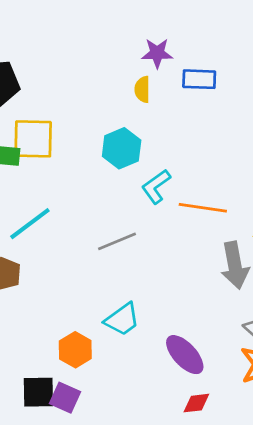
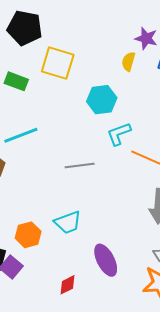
yellow square: (33, 139) -> (58, 63), moved
red diamond: (196, 403) -> (67, 285), moved, turned -35

